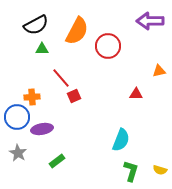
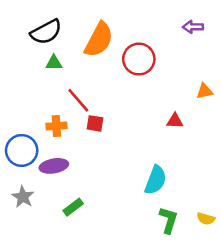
purple arrow: (150, 21) -> (193, 27), size x0.6
red square: (74, 96) -> (95, 123), turned 32
orange cross: (32, 97) -> (56, 126), moved

